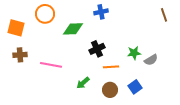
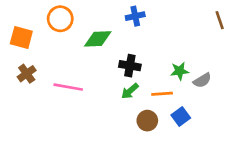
black cross: (97, 49) -> (130, 66), turned 35
brown cross: (20, 55) -> (27, 74), turned -32
orange line: (111, 67) -> (162, 94), moved
green arrow: (83, 83) -> (130, 91), moved

